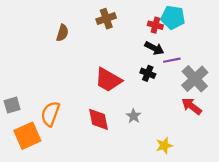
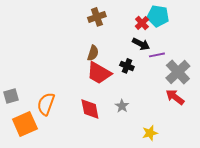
red cross: (155, 25) -> (142, 23), turned 32
brown semicircle: (62, 33) -> (93, 53), moved
black cross: (148, 73) -> (127, 66), moved

